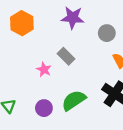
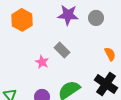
gray circle: (107, 33) -> (96, 18), moved

